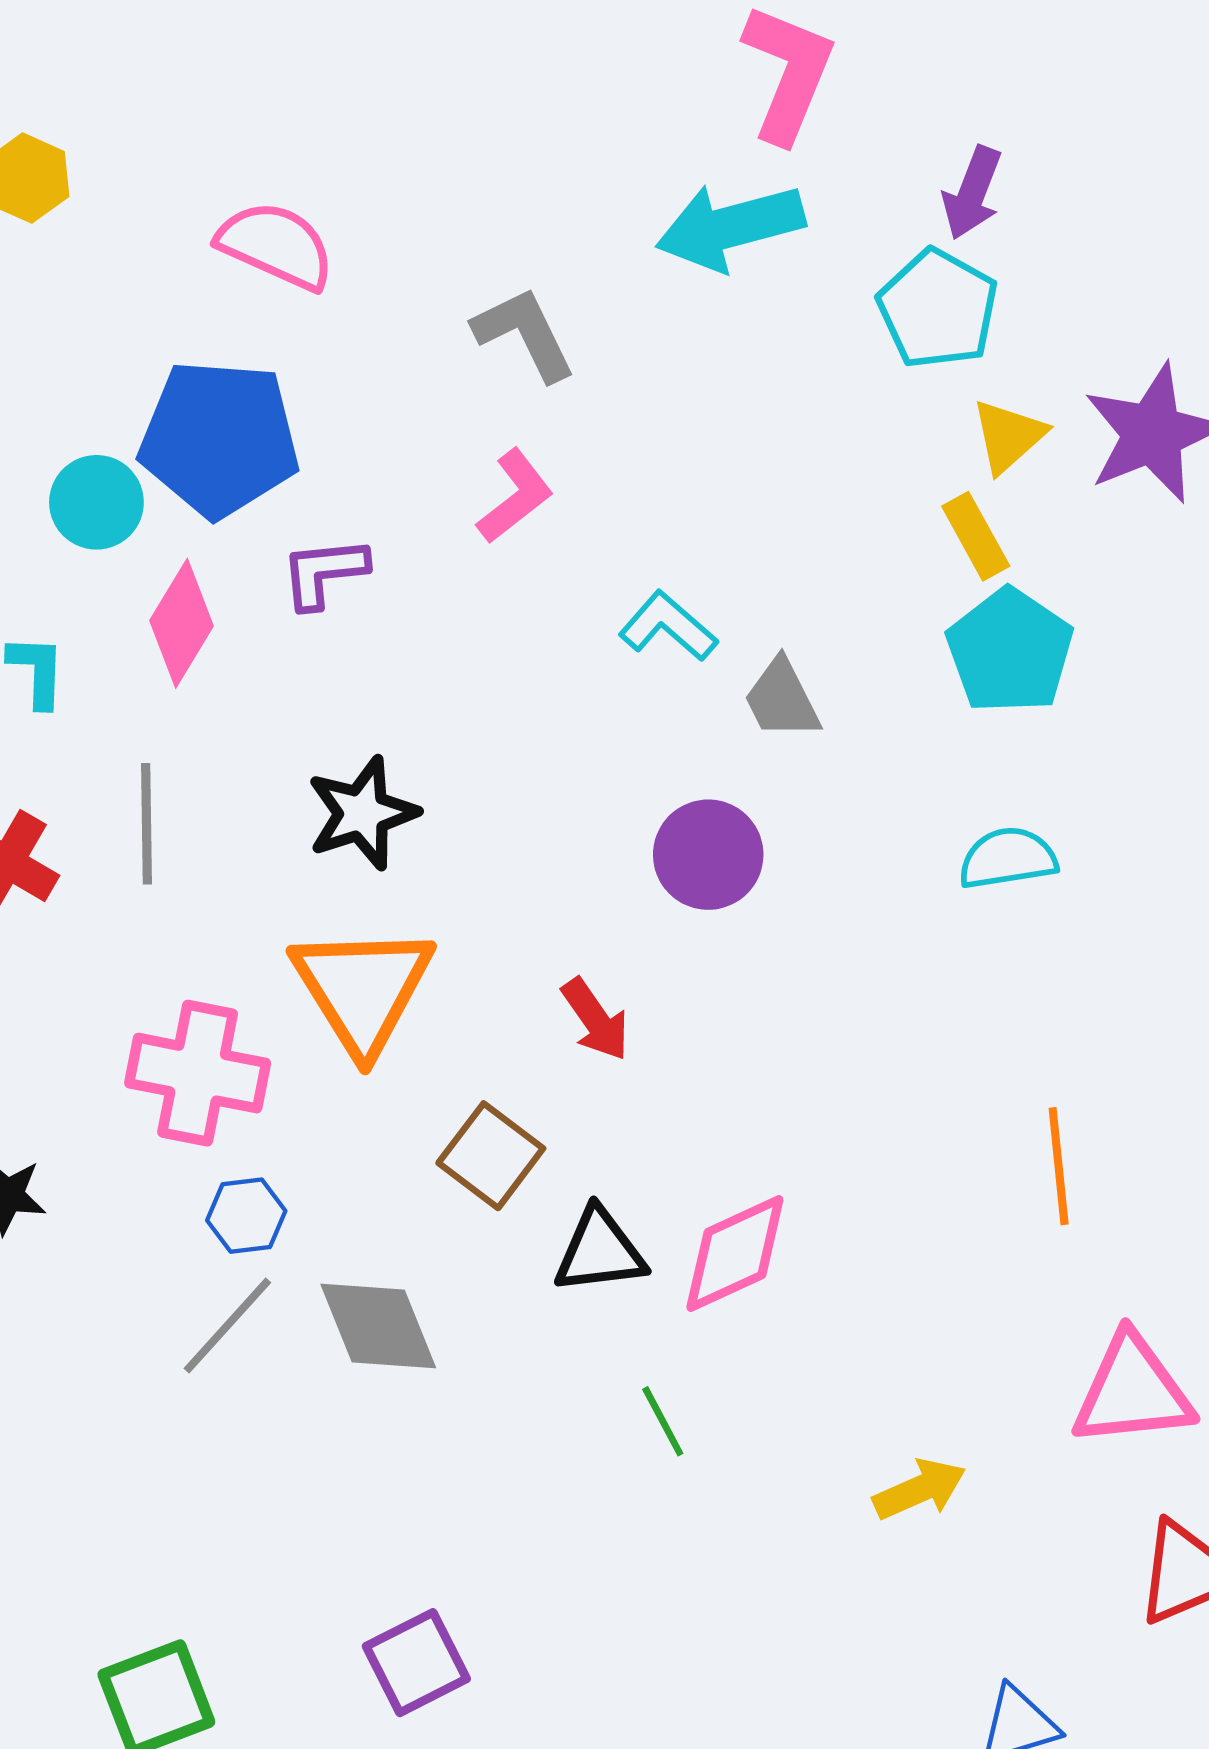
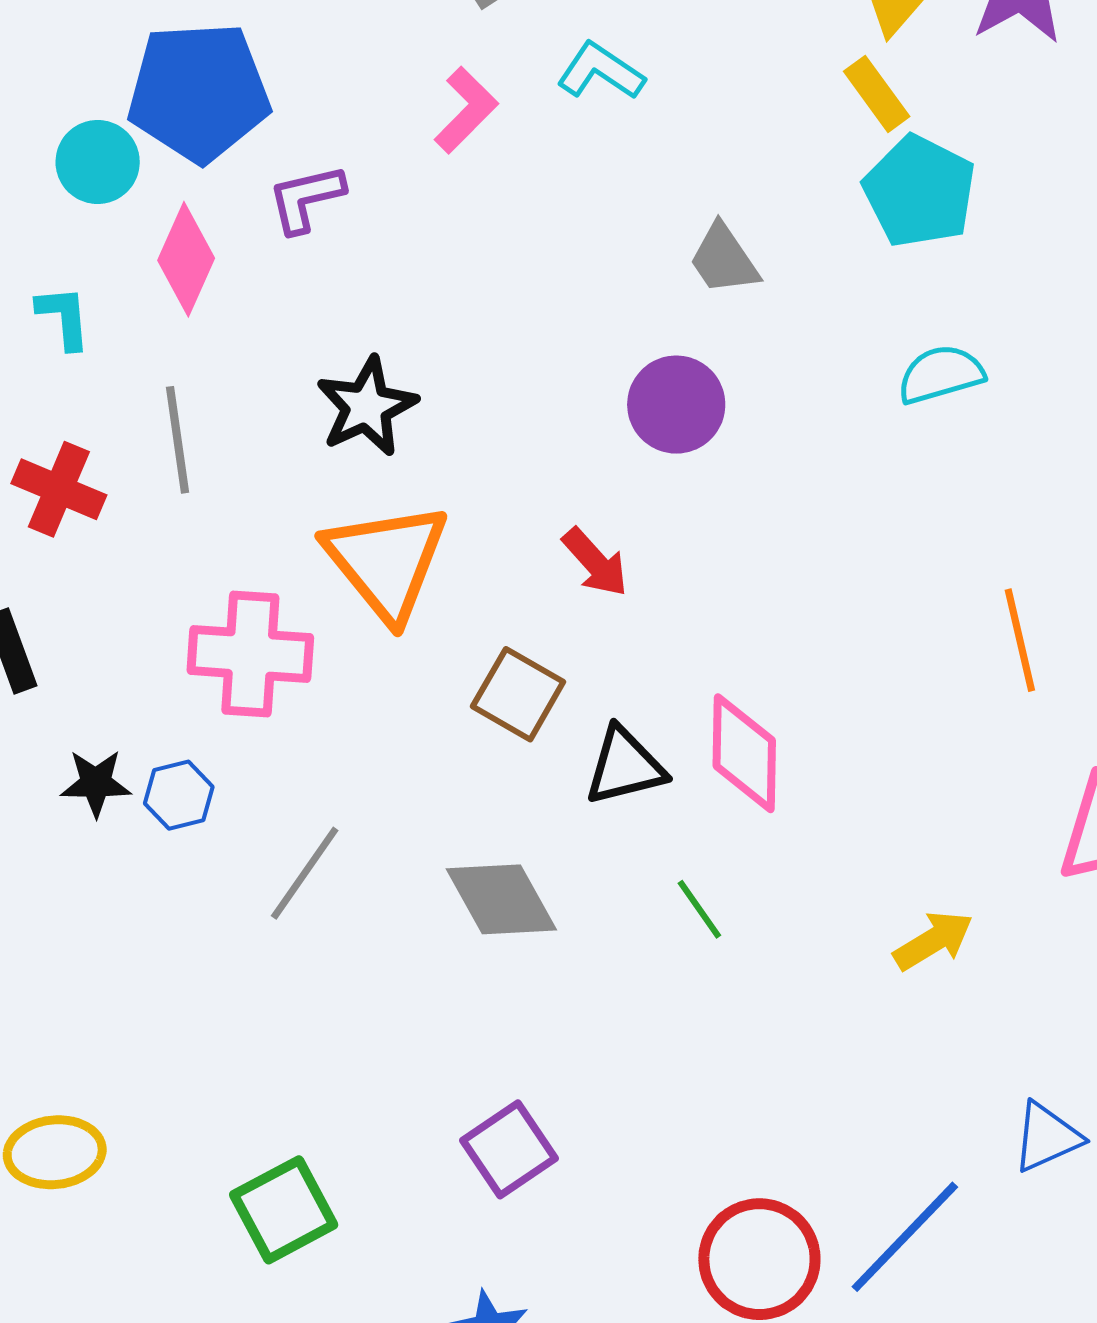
cyan L-shape: (668, 626) -> (601, 71), moved
blue hexagon: (246, 1216) -> (179, 795), moved
pink diamond: (735, 1253) -> (744, 753), turned -57
gray diamond: (378, 1326) -> (501, 899), moved

